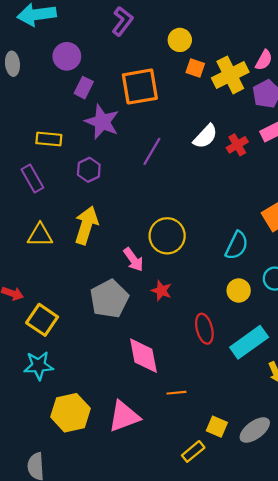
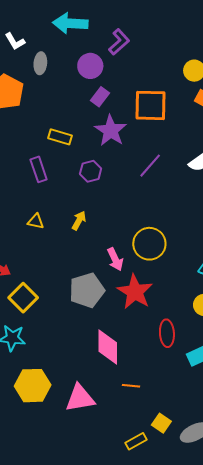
purple L-shape: (122, 21) -> (119, 42), moved
yellow arrow: (86, 225) -> (79, 221), size x0.6
yellow triangle: (40, 235) -> (36, 221), size x0.7
red star: (161, 291) -> (135, 292), size x1.8

